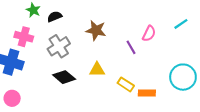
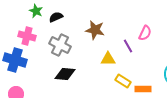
gray cross: (59, 46) -> (60, 45), turned -30
yellow triangle: (97, 70) -> (108, 59), moved
black diamond: (64, 77) -> (65, 74), turned -35

